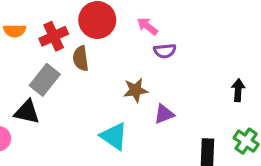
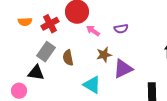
pink arrow: (147, 26) -> (93, 31), moved
brown semicircle: (81, 58) -> (68, 58), moved
purple triangle: (164, 114) -> (123, 69), size x1.5

